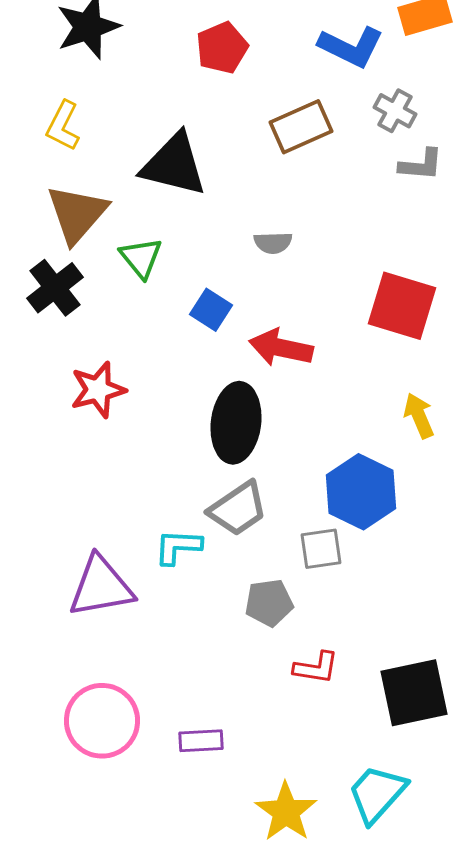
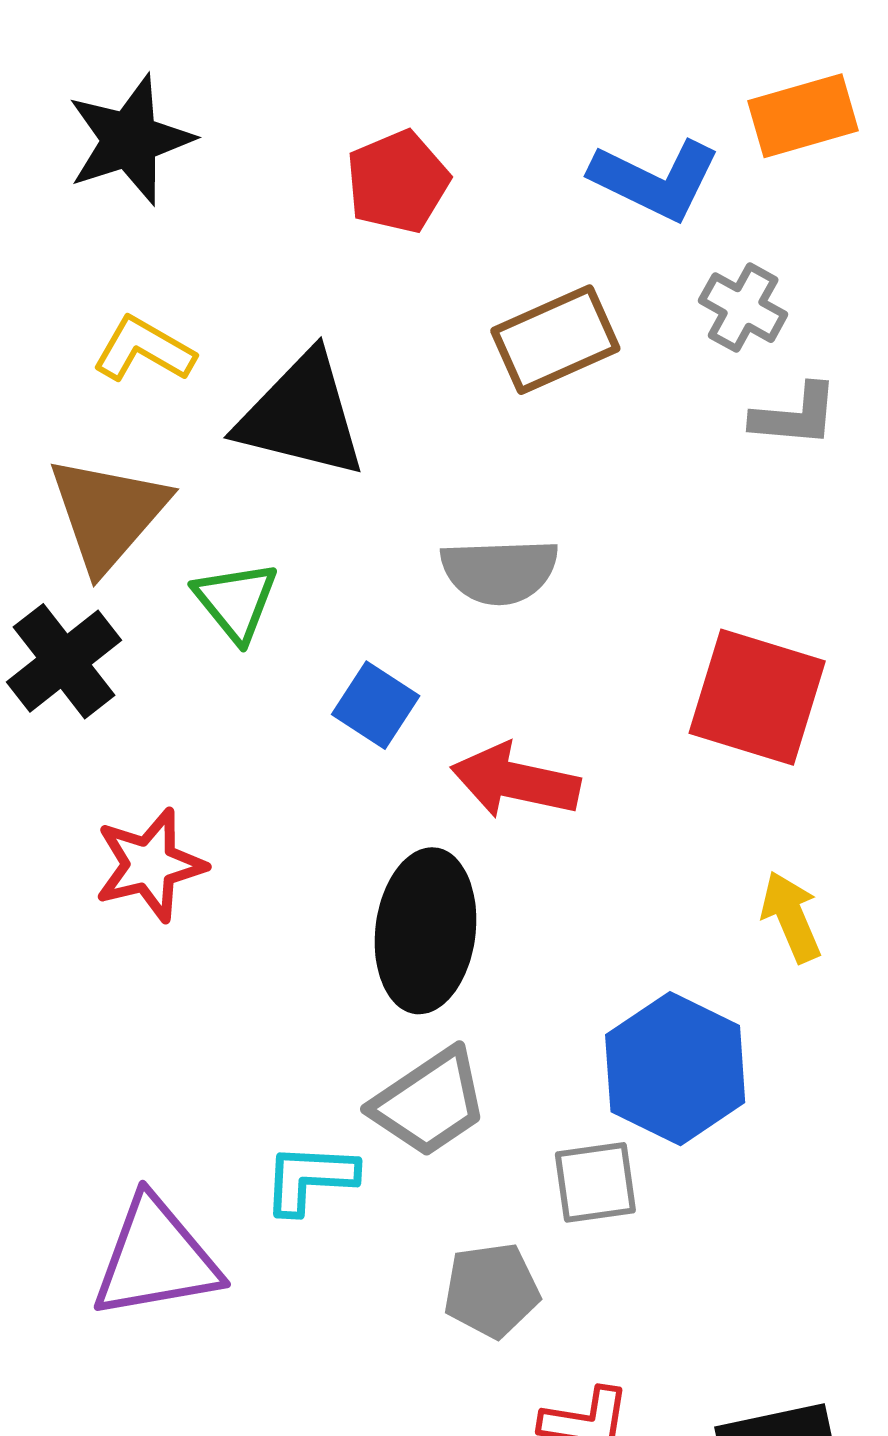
yellow L-shape: (63, 126) -> (144, 350), moved, turned 93
gray semicircle: (273, 243) -> (499, 571), size x1.5

